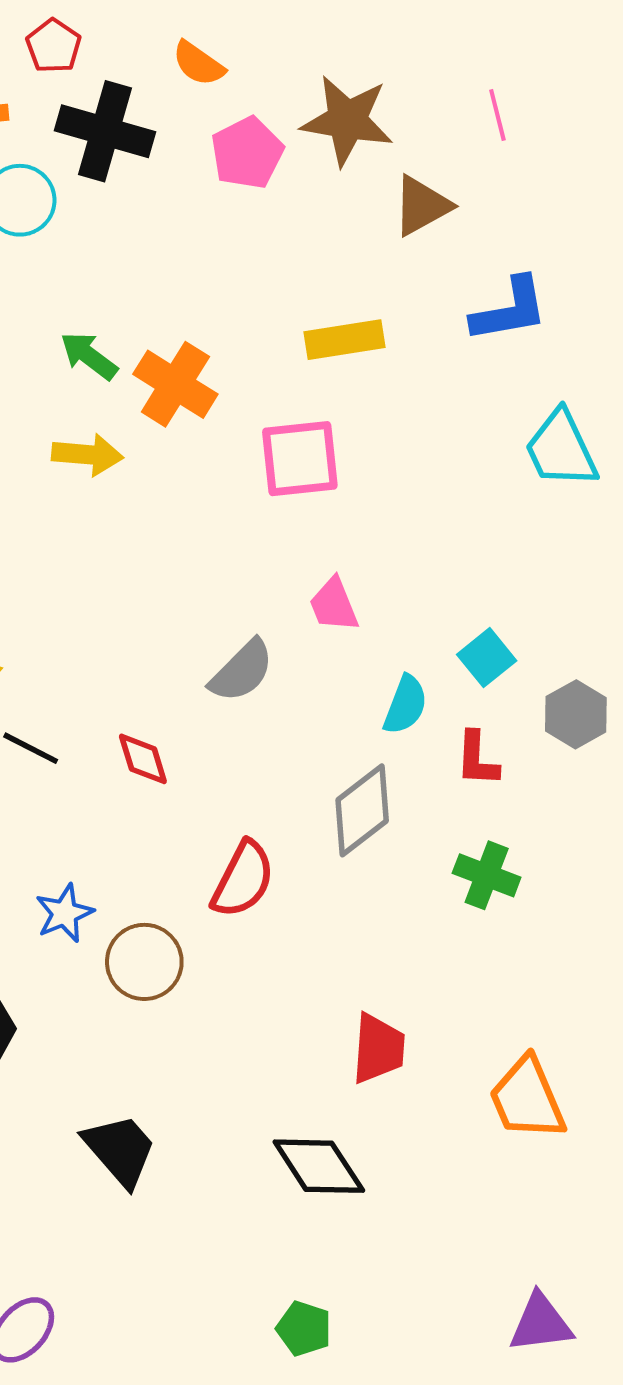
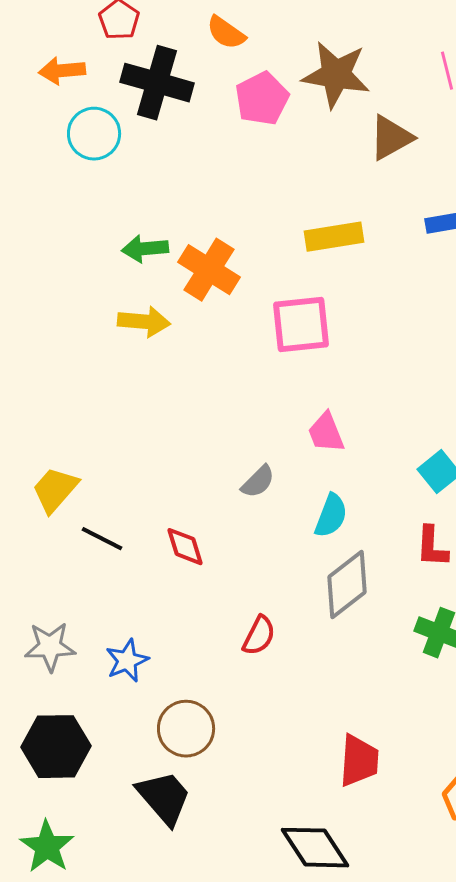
green arrow: (89, 356) -> (145, 249), turned -42
gray semicircle: (242, 671) -> (258, 482), size x0.7
cyan semicircle: (405, 705) -> (331, 516), moved
red semicircle: (243, 879) -> (259, 636), size x0.7
brown circle: (144, 962) -> (186, 729), moved
black trapezoid: (120, 1150) -> (164, 798), moved

